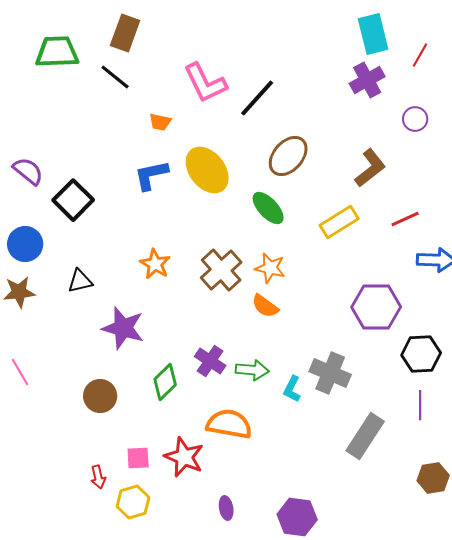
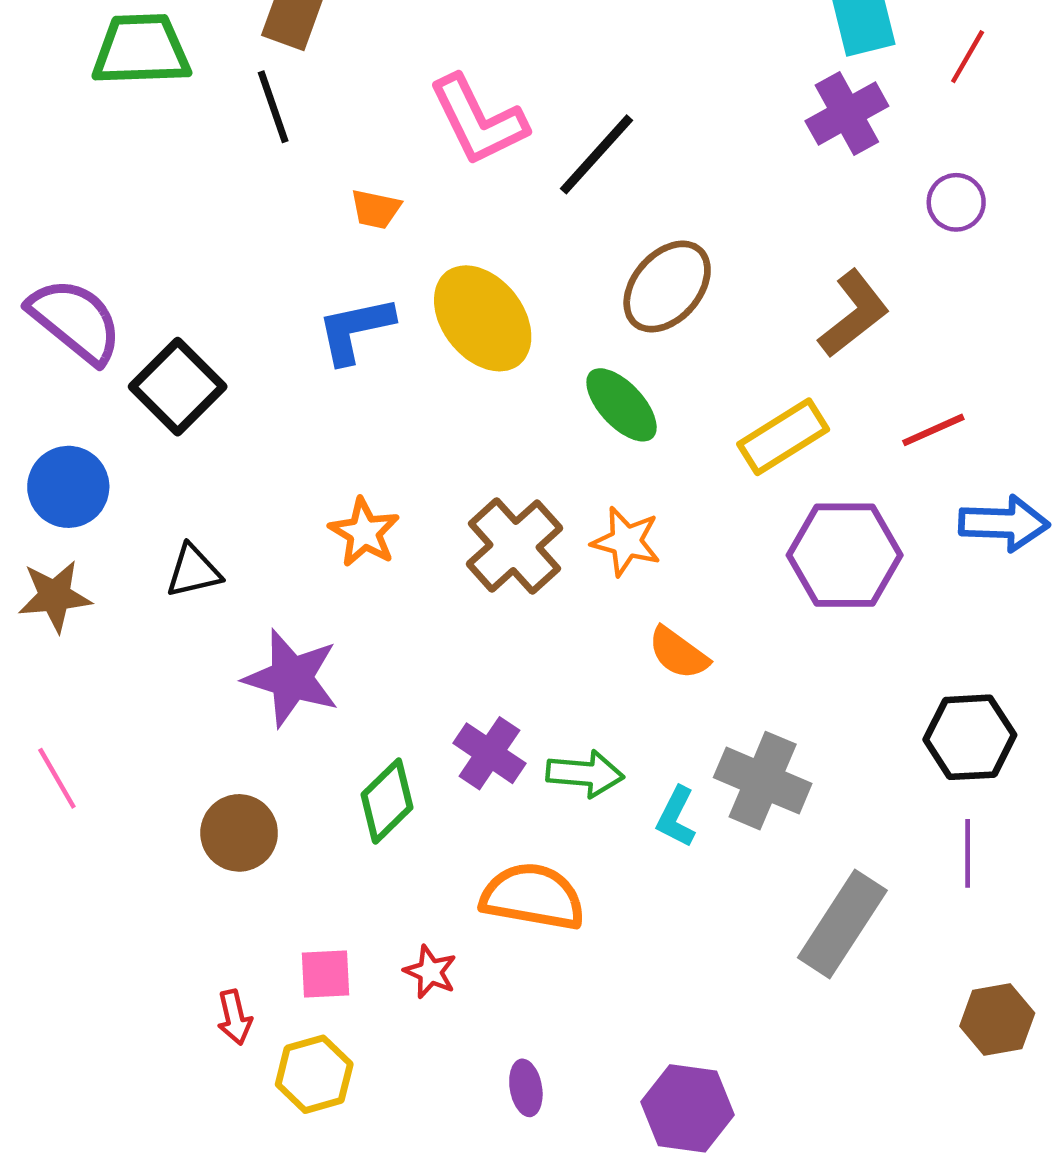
black line: (115, 77) -> (273, 107), turned 32
purple semicircle: (28, 171) -> (75, 321), size x1.4
orange semicircle: (265, 306) -> (678, 653), moved
purple hexagon: (376, 307) -> (845, 555), moved
red star: (184, 457) -> (430, 972), size x0.6

